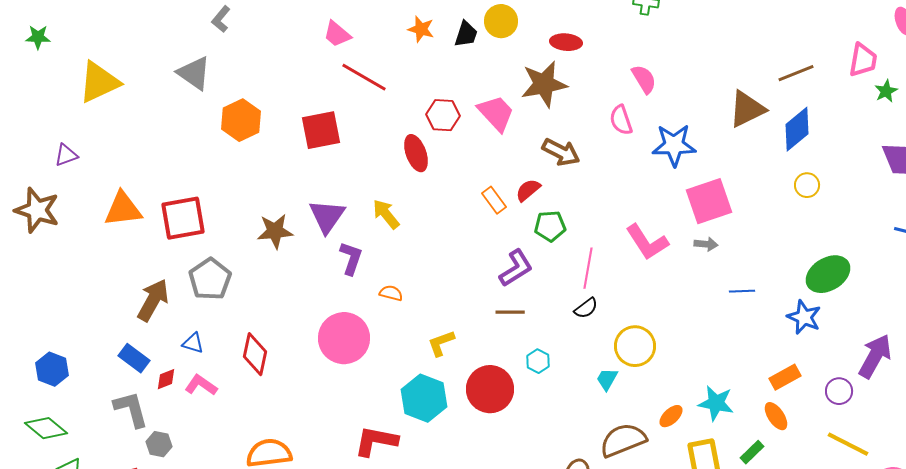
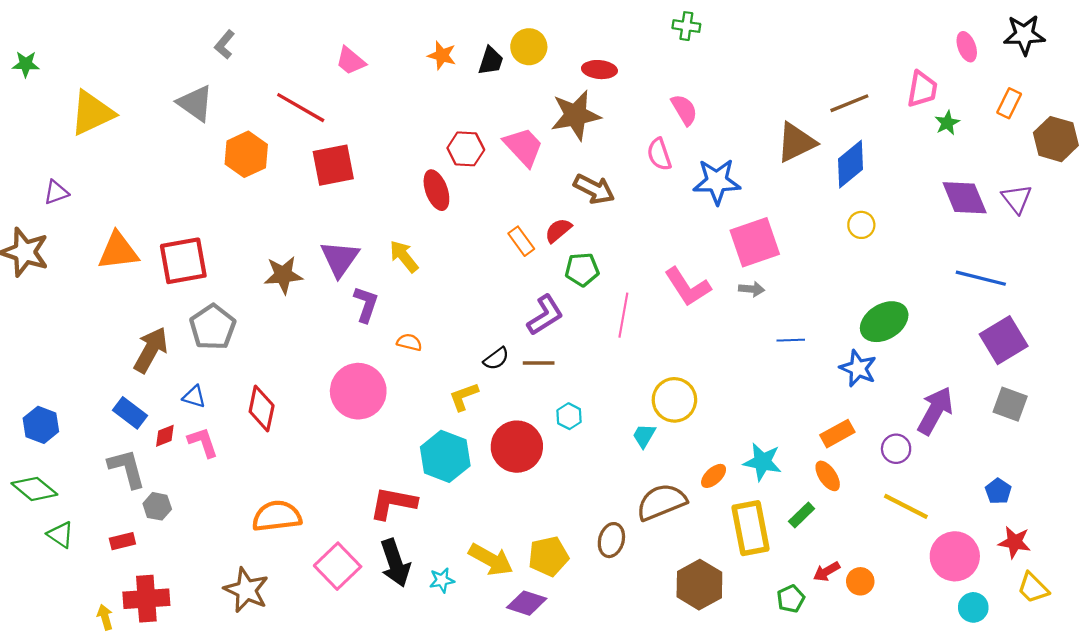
red line: (364, 77) -> (301, 108), moved
black semicircle: (586, 308) -> (496, 359), moved
pink L-shape: (201, 385) -> (203, 442), turned 36

